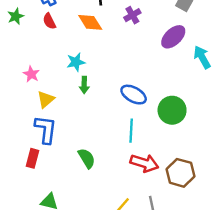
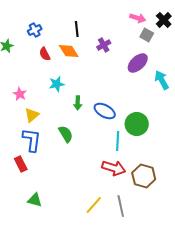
red semicircle: (49, 21) -> (45, 54), moved
green arrow: (84, 85) -> (78, 103), moved
cyan line: (131, 131) -> (118, 141), moved
red rectangle: (32, 158) -> (21, 164), turned -42
green semicircle: (87, 158) -> (66, 134), moved

